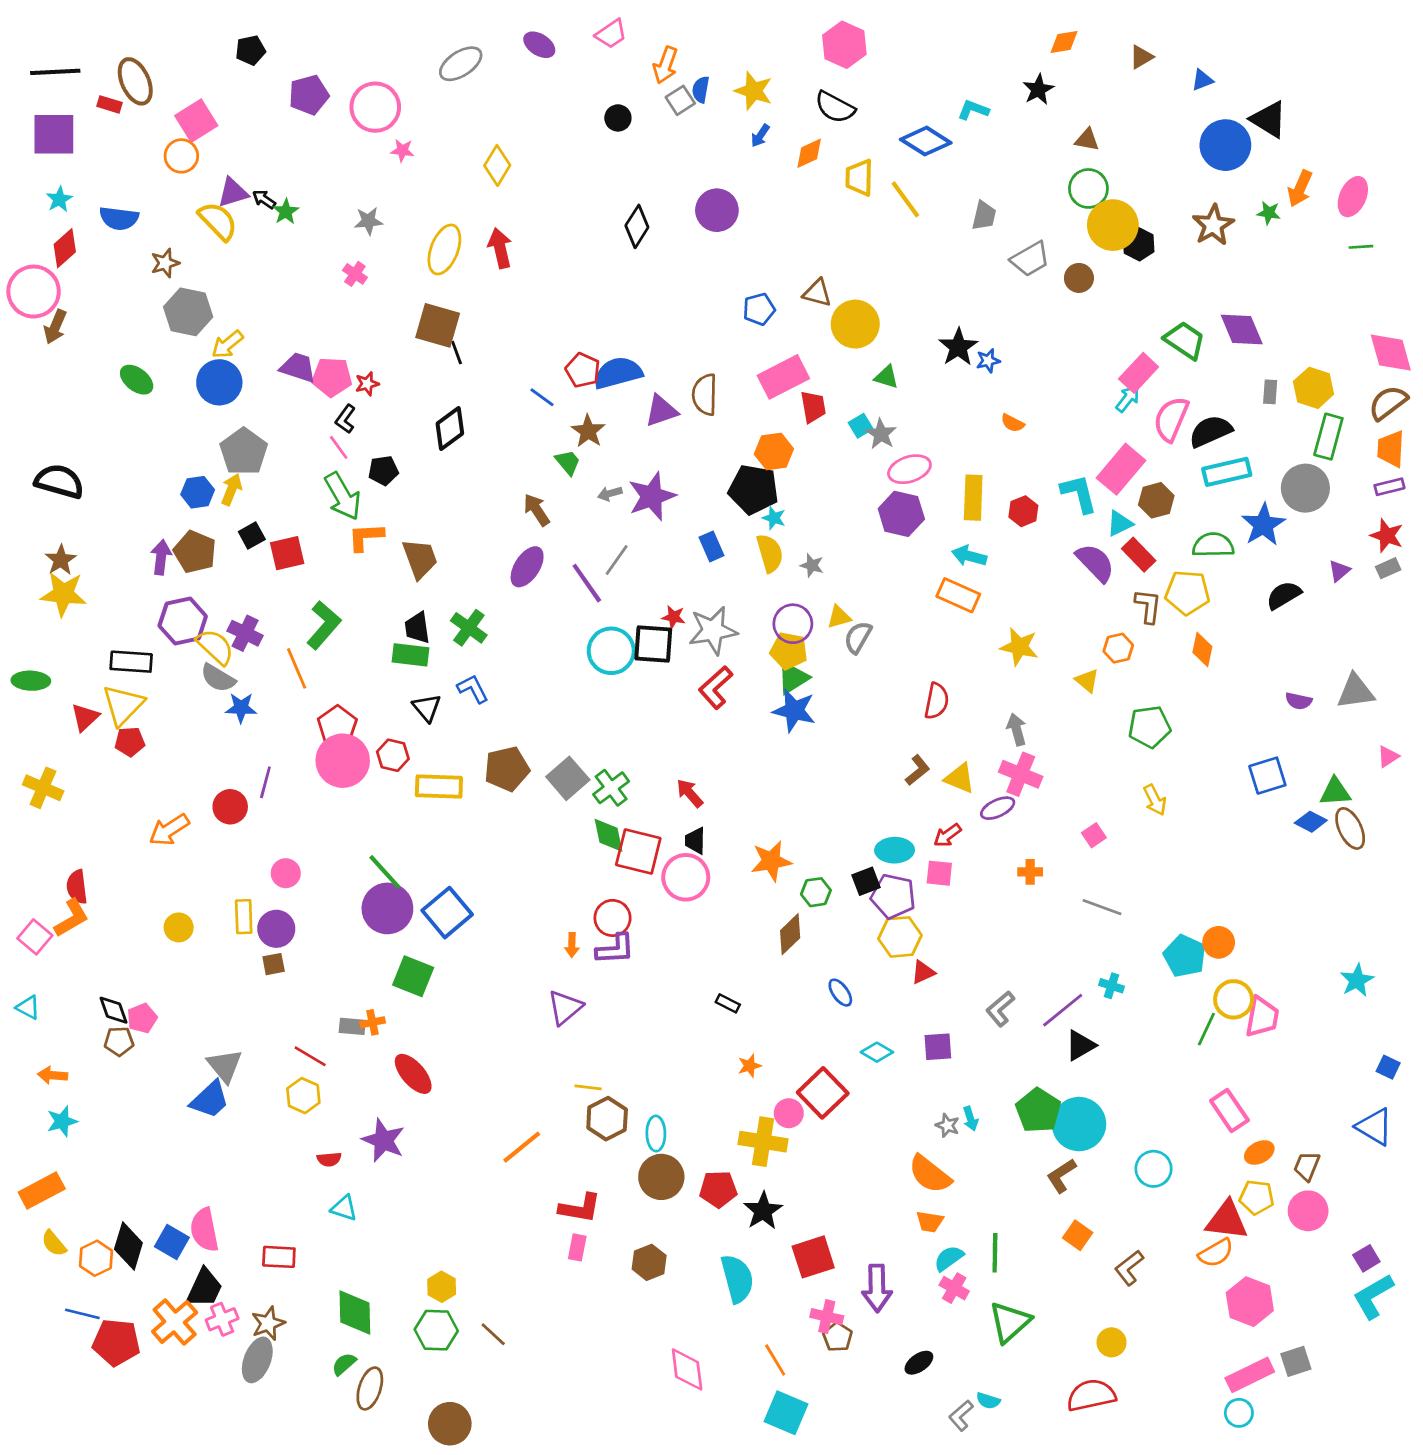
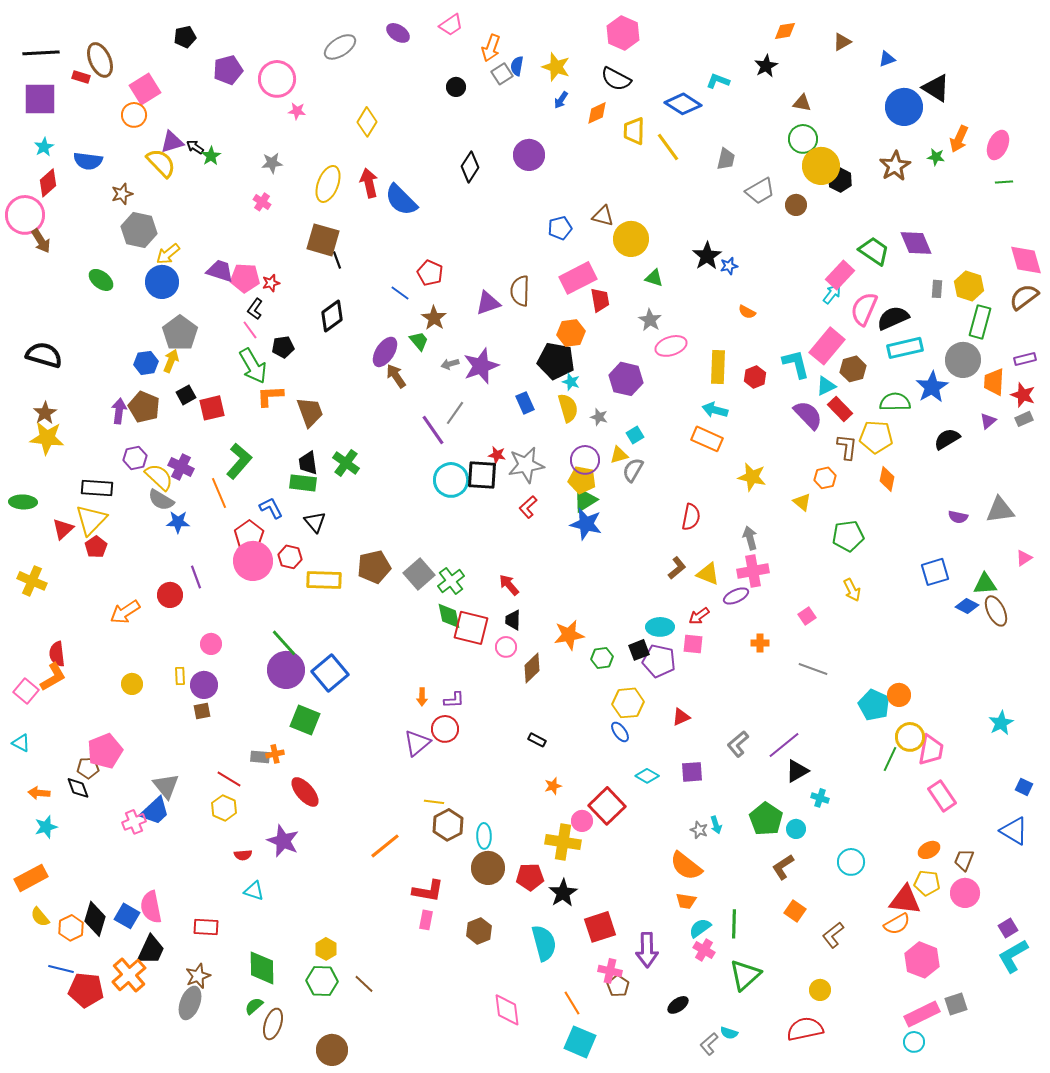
brown arrow: (55, 327) -> (41, 241), turned -55
blue semicircle: (618, 373) -> (401, 200), moved, turned -120
cyan square: (861, 426) -> (635, 435), moved
orange trapezoid: (1391, 449) -> (994, 382), moved
purple hexagon: (901, 514) -> (626, 379), moved
purple ellipse: (527, 567) -> (385, 352), moved
purple hexagon: (183, 621) -> (135, 458), size x0.7
red L-shape: (716, 687) -> (528, 507), size x0.7
blue L-shape: (473, 689) -> (271, 508), moved
red pentagon: (130, 742) -> (96, 547), turned -30
pink cross: (1021, 774) -> (753, 571), turned -32
purple line: (265, 782) -> (196, 577), turned -35
pink circle: (686, 877) -> (506, 647), size x0.6
yellow rectangle: (244, 917) -> (180, 676), size x0.7
red circle: (613, 918) -> (445, 729), moved
brown diamond: (790, 934) -> (532, 668), moved
yellow hexagon: (900, 937) -> (628, 703), moved
purple L-shape: (615, 949) -> (454, 700), size x0.7
cyan cross: (1111, 986) -> (820, 798), moved
black diamond: (114, 1010) -> (78, 788), moved
pink pentagon: (142, 1018) -> (105, 751), size x1.6
pink rectangle: (1229, 1110) -> (942, 796), moved
cyan circle: (1079, 1124) -> (796, 829), size x0.5
pink cross: (222, 1319) -> (134, 822), moved

